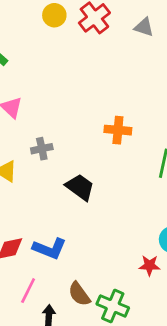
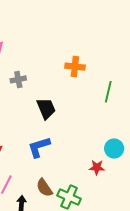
black trapezoid: (80, 187) -> (46, 109), turned 30
blue L-shape: (50, 249) -> (39, 147), moved, turned 140

